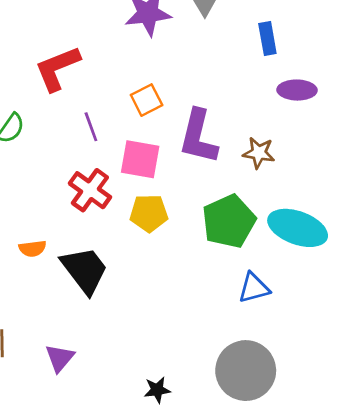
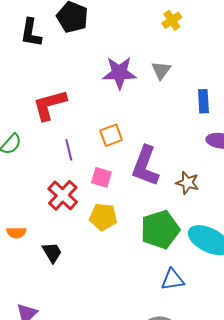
pink square: (140, 159) -> (101, 177), size x0.7
black trapezoid: (85, 270) -> (52, 252), size x0.6

